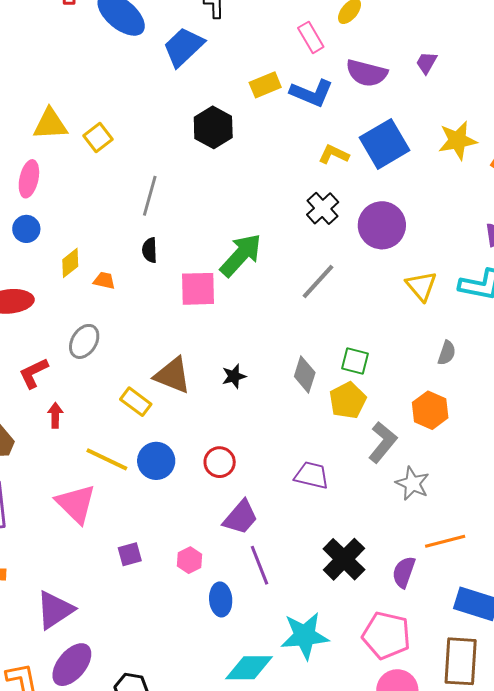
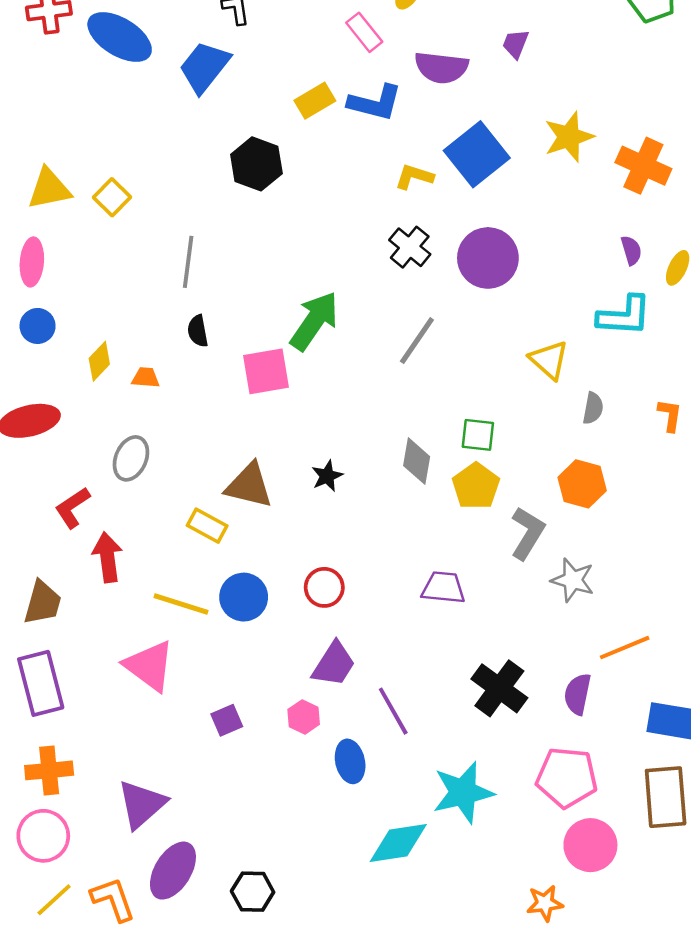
yellow triangle: (421, 286) -> (549, 360), moved
red arrow: (55, 415) -> (107, 557), size x1.5
purple trapezoid: (241, 517) -> (334, 664), moved

